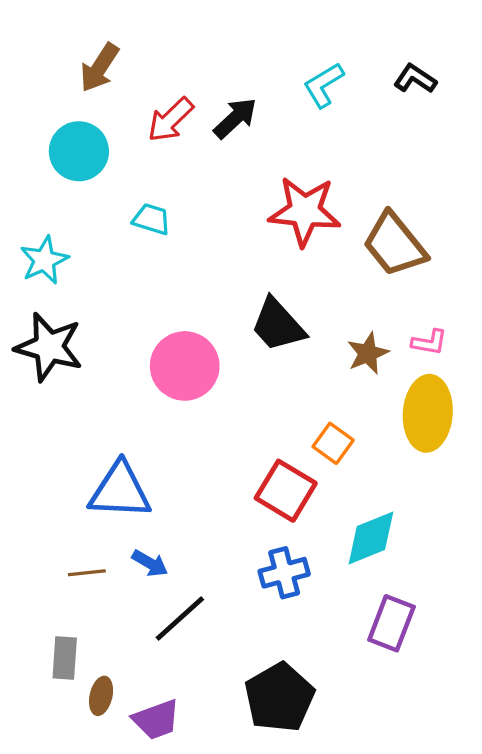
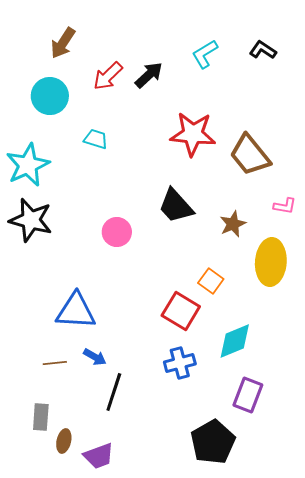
cyan star: (44, 260) -> (28, 165), size x1.4
pink L-shape: (429, 342) -> (285, 206), moved
pink circle: (185, 366) -> (117, 232), size x0.7
black line: (180, 619) -> (114, 392), turned -30
black pentagon: (279, 697) -> (213, 442), moved

